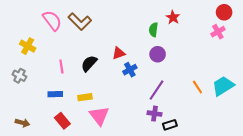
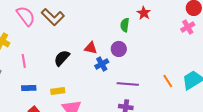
red triangle: (119, 53) -> (91, 48), turned 32
purple circle: (158, 54) -> (119, 49), moved
pink line: (61, 67) -> (24, 61), moved
purple line: (157, 90) -> (128, 84), turned 60

